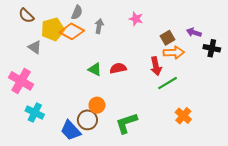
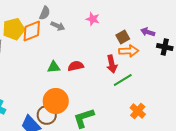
gray semicircle: (77, 12) -> (45, 13), moved
gray arrow: (99, 26) -> (58, 26), turned 104
orange diamond: (72, 31) -> (32, 31), turned -50
green triangle: (95, 69) -> (54, 67), turned -32
orange circle: (97, 105) -> (56, 101), size x1.6

